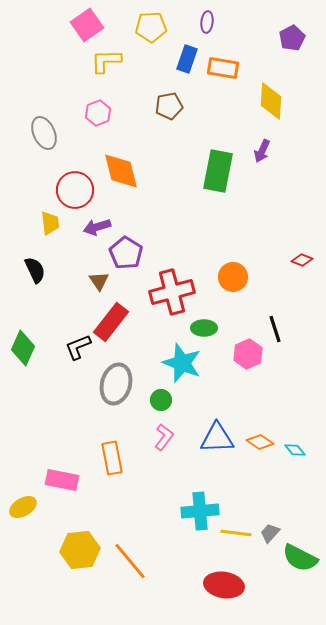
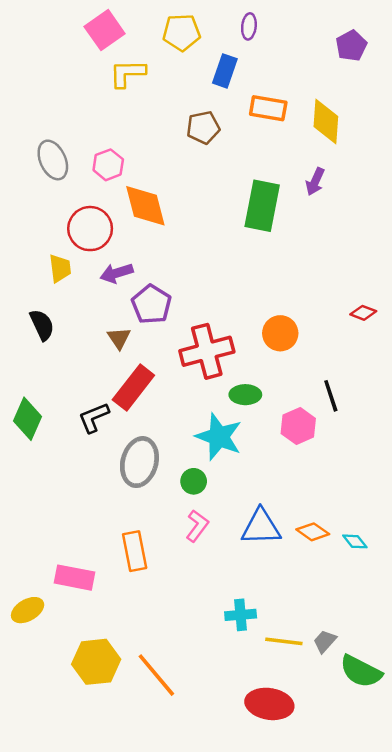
orange rectangle: (223, 68) -> (268, 108), moved
pink hexagon: (98, 113) -> (108, 165), moved
cyan cross: (200, 511) -> (241, 615), size x0.7

